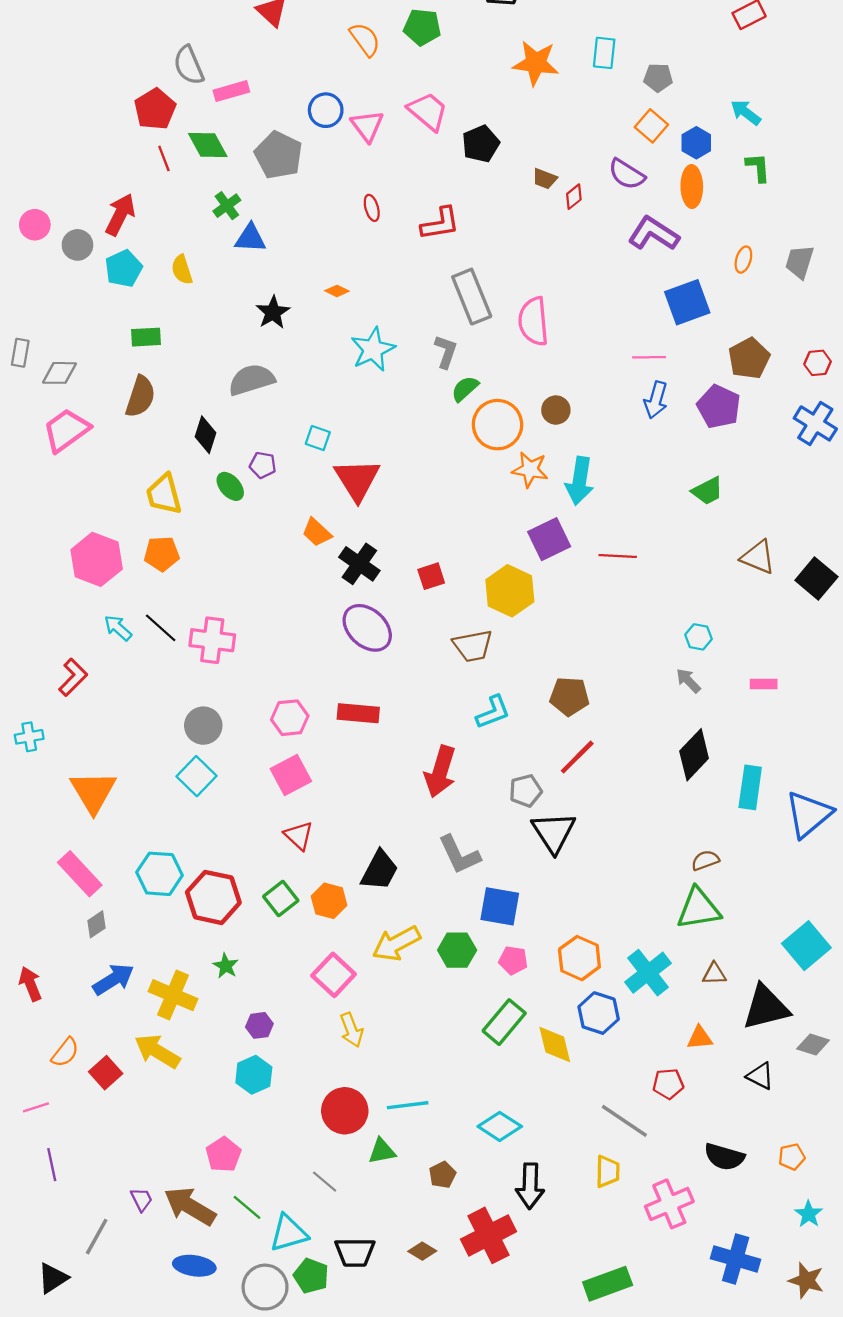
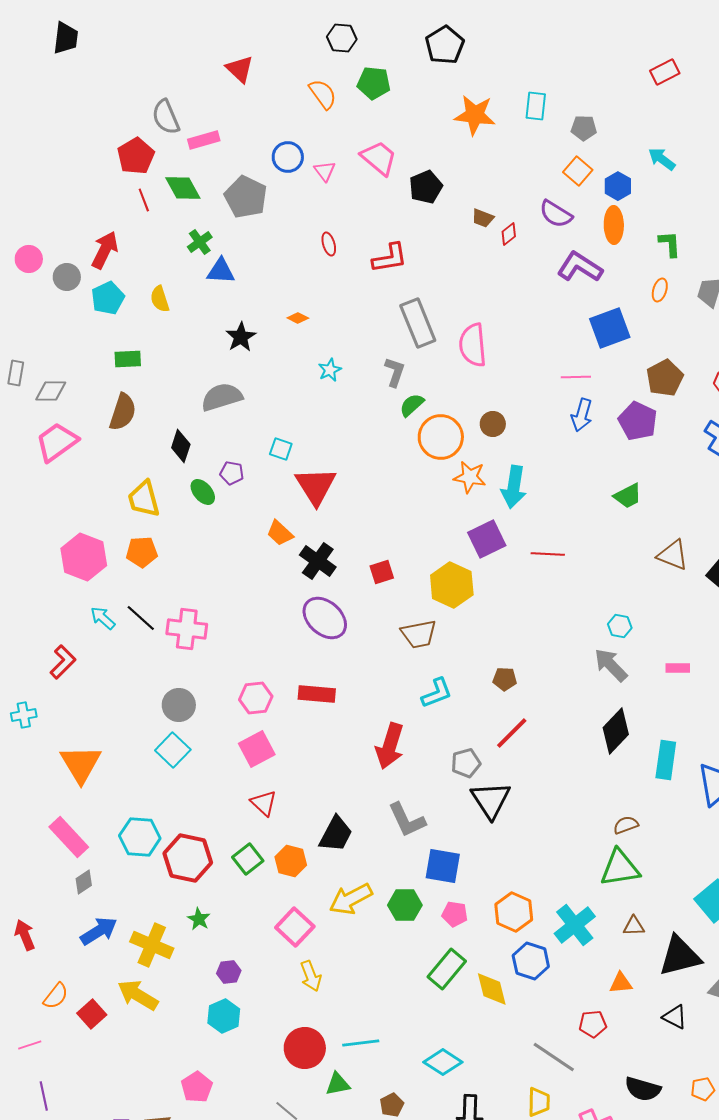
pink triangle: (367, 126) -> (325, 171), size x0.7
green L-shape: (758, 167) -> (670, 244), moved
cyan star: (373, 349) -> (330, 370), size x0.6
gray arrow: (688, 681) -> (611, 665), size x1.5
brown pentagon: (569, 696) -> (505, 679), size x0.7

